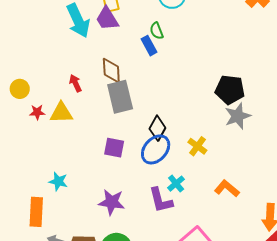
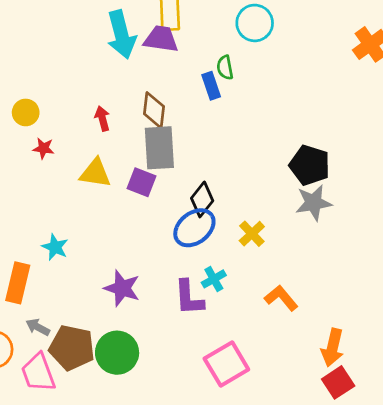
purple trapezoid: (107, 19) -> (161, 39), turned 120
yellow triangle: (61, 113) -> (95, 173), moved
purple square: (114, 148) -> (141, 182), moved

